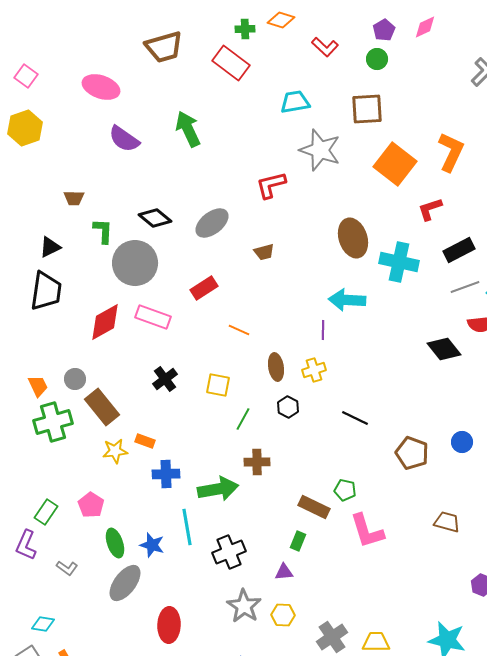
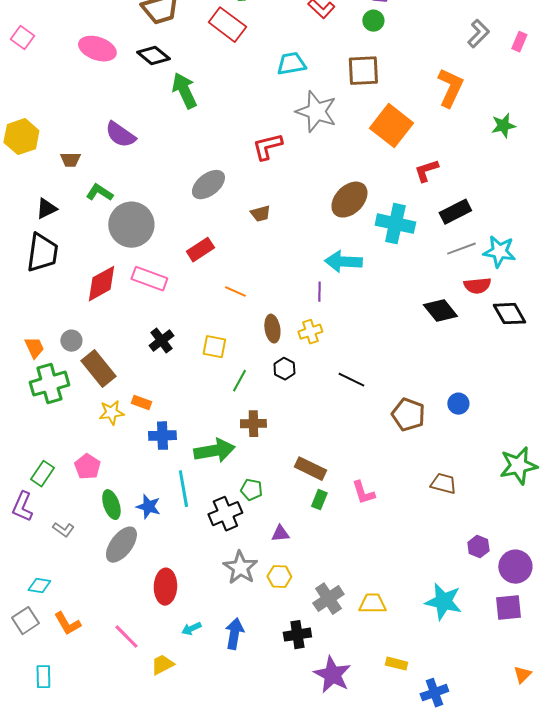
yellow hexagon: (25, 128) -> (21, 137), moved
purple semicircle: (124, 139) -> (120, 135), moved
orange L-shape: (451, 152) -> (450, 88), moved
black diamond: (155, 218) -> (153, 56), moved
green L-shape: (103, 231) -> (99, 193), turned -60
brown ellipse: (353, 238) -> (349, 200), turned 63
green pentagon: (345, 490) -> (251, 490), moved
pink L-shape: (367, 531) -> (363, 493), size x0.7
green rectangle: (298, 541) -> (319, 500), moved

